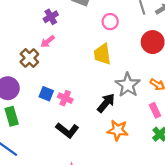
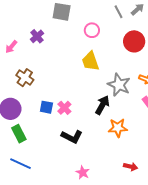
pink arrow: (48, 41) -> (11, 47), moved
pink cross: (65, 98) -> (64, 108), turned 32

